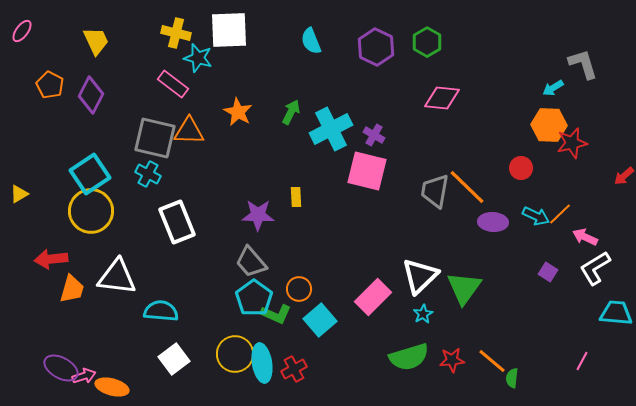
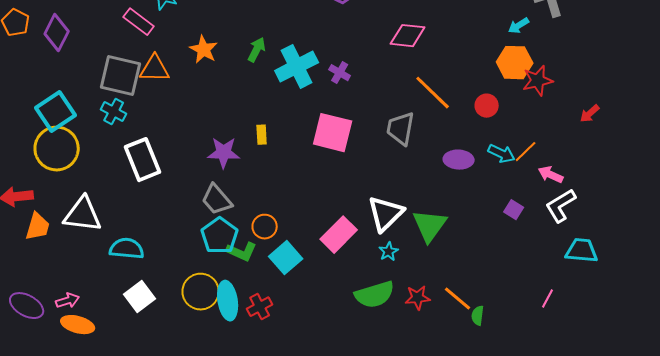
pink square: (367, 171) -> (333, 133), moved
orange line: (467, 187) -> (433, 93), moved
pink arrow: (84, 376) -> (68, 301), moved

